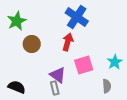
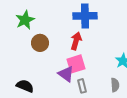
blue cross: (77, 17) -> (85, 16), turned -35
pink square: (84, 65) -> (76, 64), moved
gray rectangle: (55, 88) -> (82, 86), moved

